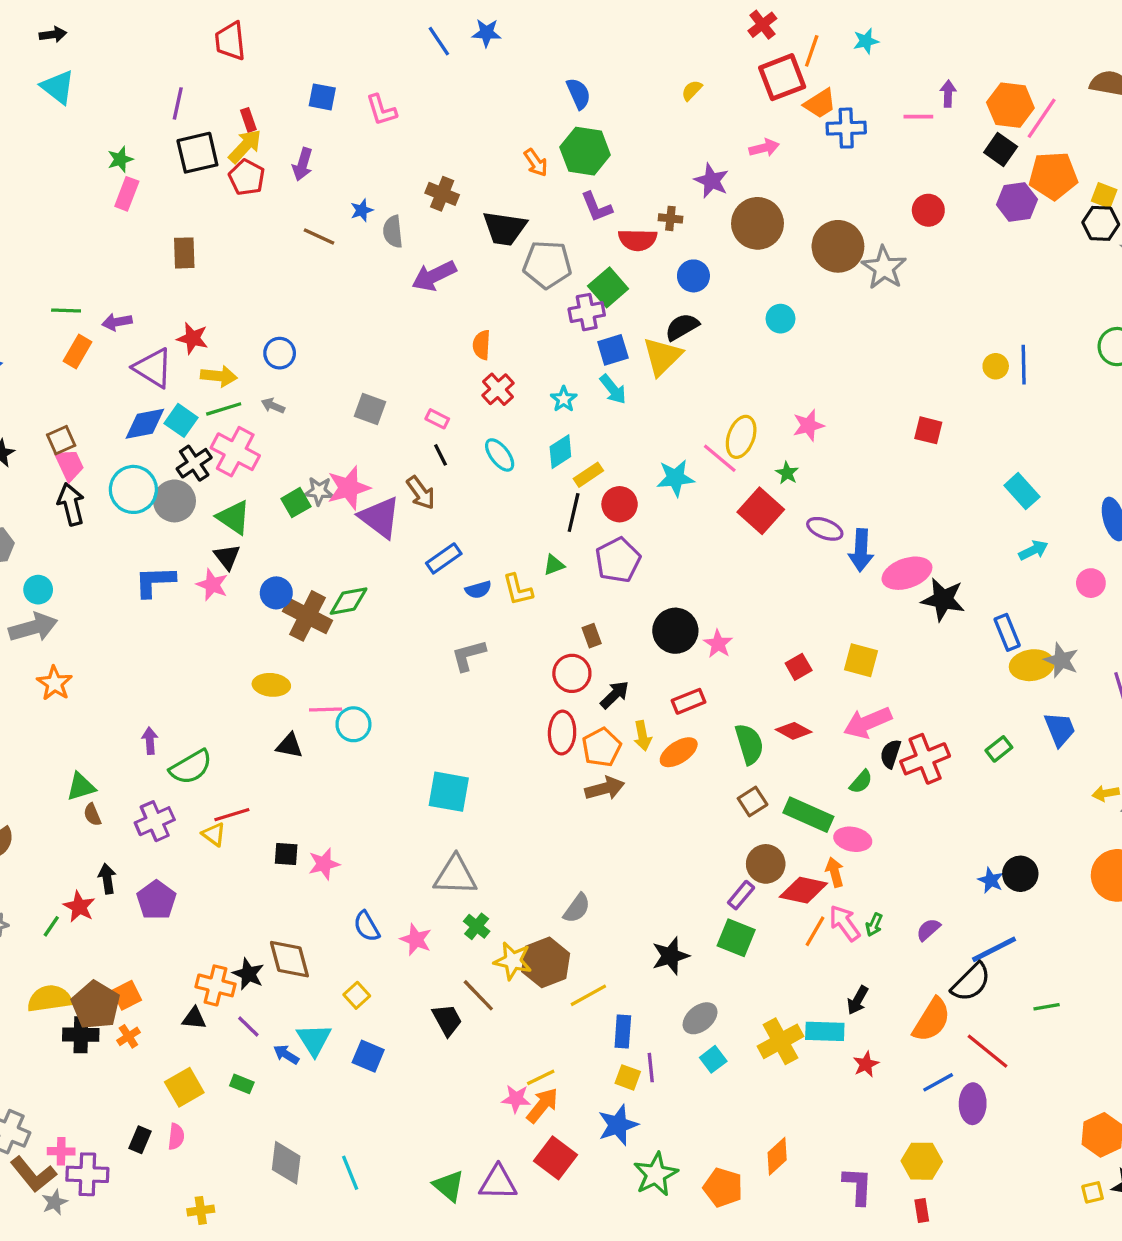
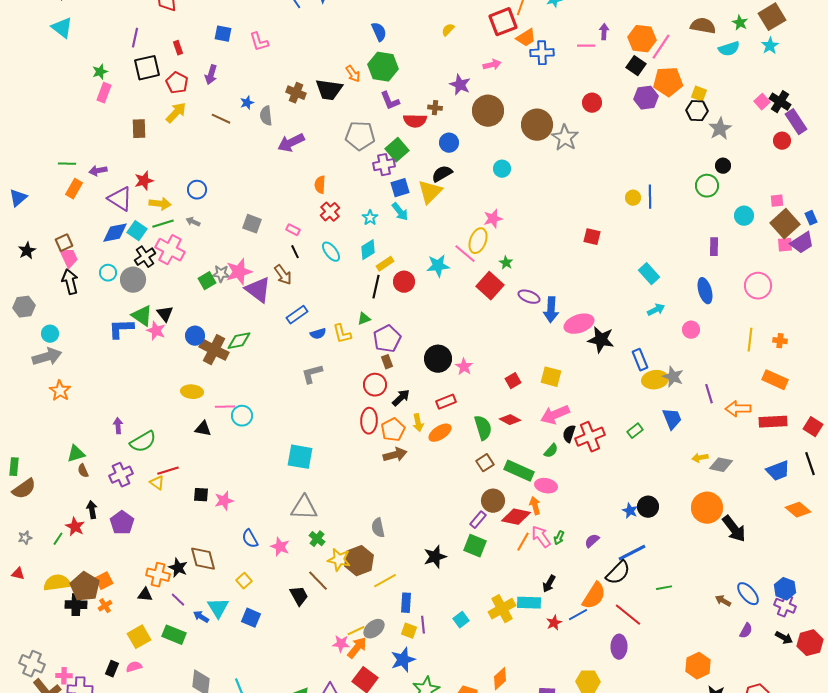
yellow arrow: (245, 146) -> (176, 113), moved
black trapezoid: (505, 228) -> (329, 90), moved
red star: (193, 338) -> (144, 181), turned -30
pink star: (808, 425) -> (493, 219), moved
cyan circle: (133, 489) -> (108, 273), size x0.6
green triangle: (234, 517) -> (142, 316), moved
purple pentagon: (618, 560) -> (387, 339), moved
gray semicircle: (577, 908) -> (378, 528), turned 132
gray ellipse: (700, 1018) -> (374, 629), moved
blue line: (938, 1082) -> (578, 615), moved
green rectangle: (242, 1084) -> (174, 635), size x1.6
pink semicircle: (176, 1137) -> (134, 667), turned -112

